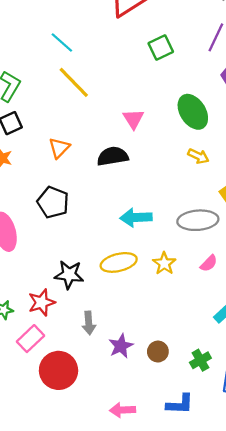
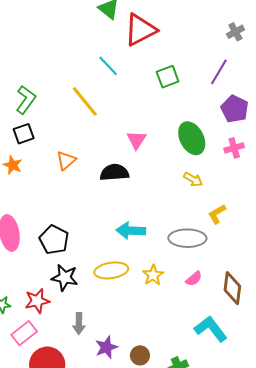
cyan line: (62, 43) -> (108, 66), moved
black pentagon: (53, 202) -> (54, 240), moved

